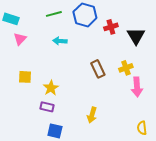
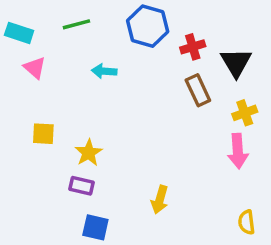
green line: (54, 14) -> (76, 24), moved
pink triangle: (20, 39) -> (35, 68), turned -32
yellow cross: (126, 68) -> (245, 113), moved
brown rectangle: (98, 69) -> (198, 90), moved

